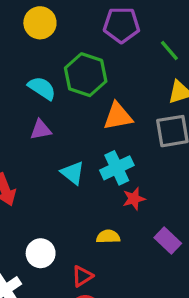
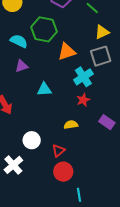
cyan cross: (117, 168) -> (83, 77), moved
cyan triangle: (73, 173) -> (44, 89), turned -35

